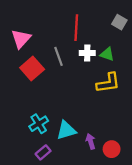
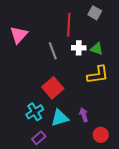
gray square: (119, 22) -> (95, 13), moved
red square: (32, 68) -> (53, 88), moved
purple arrow: (91, 141) -> (84, 115), moved

